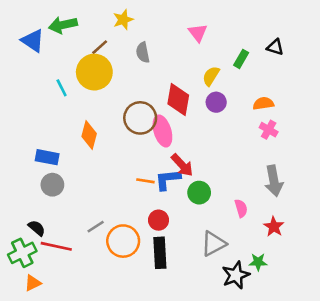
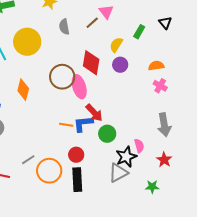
brown line: (100, 47) -> (92, 23), moved
black triangle: (275, 47) -> (165, 23), turned 32
black star: (236, 275) -> (126, 157), moved

